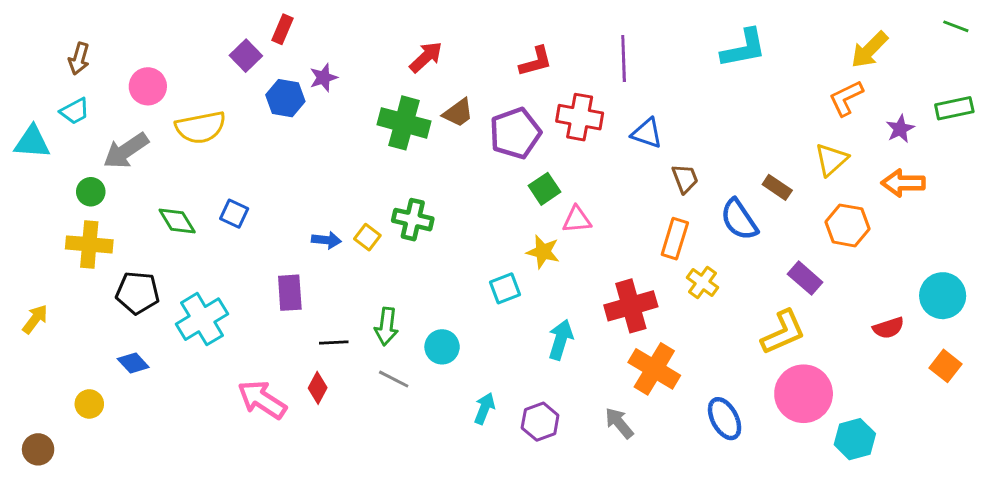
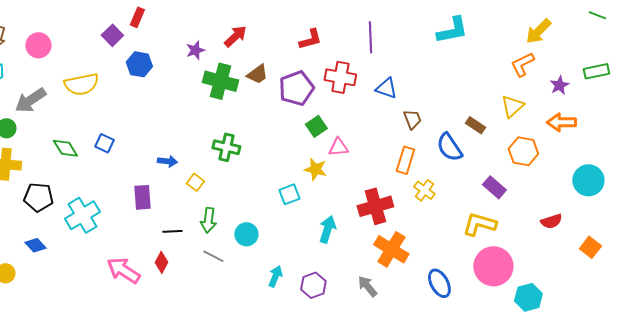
purple star: (323, 78) -> (195, 50), moved
pink circle: (148, 86) -> (38, 45), moved
yellow square: (367, 237) -> (195, 182), moved
cyan circle: (943, 296) -> (588, 180), moved
yellow L-shape: (783, 332) -> (479, 224), turned -140

